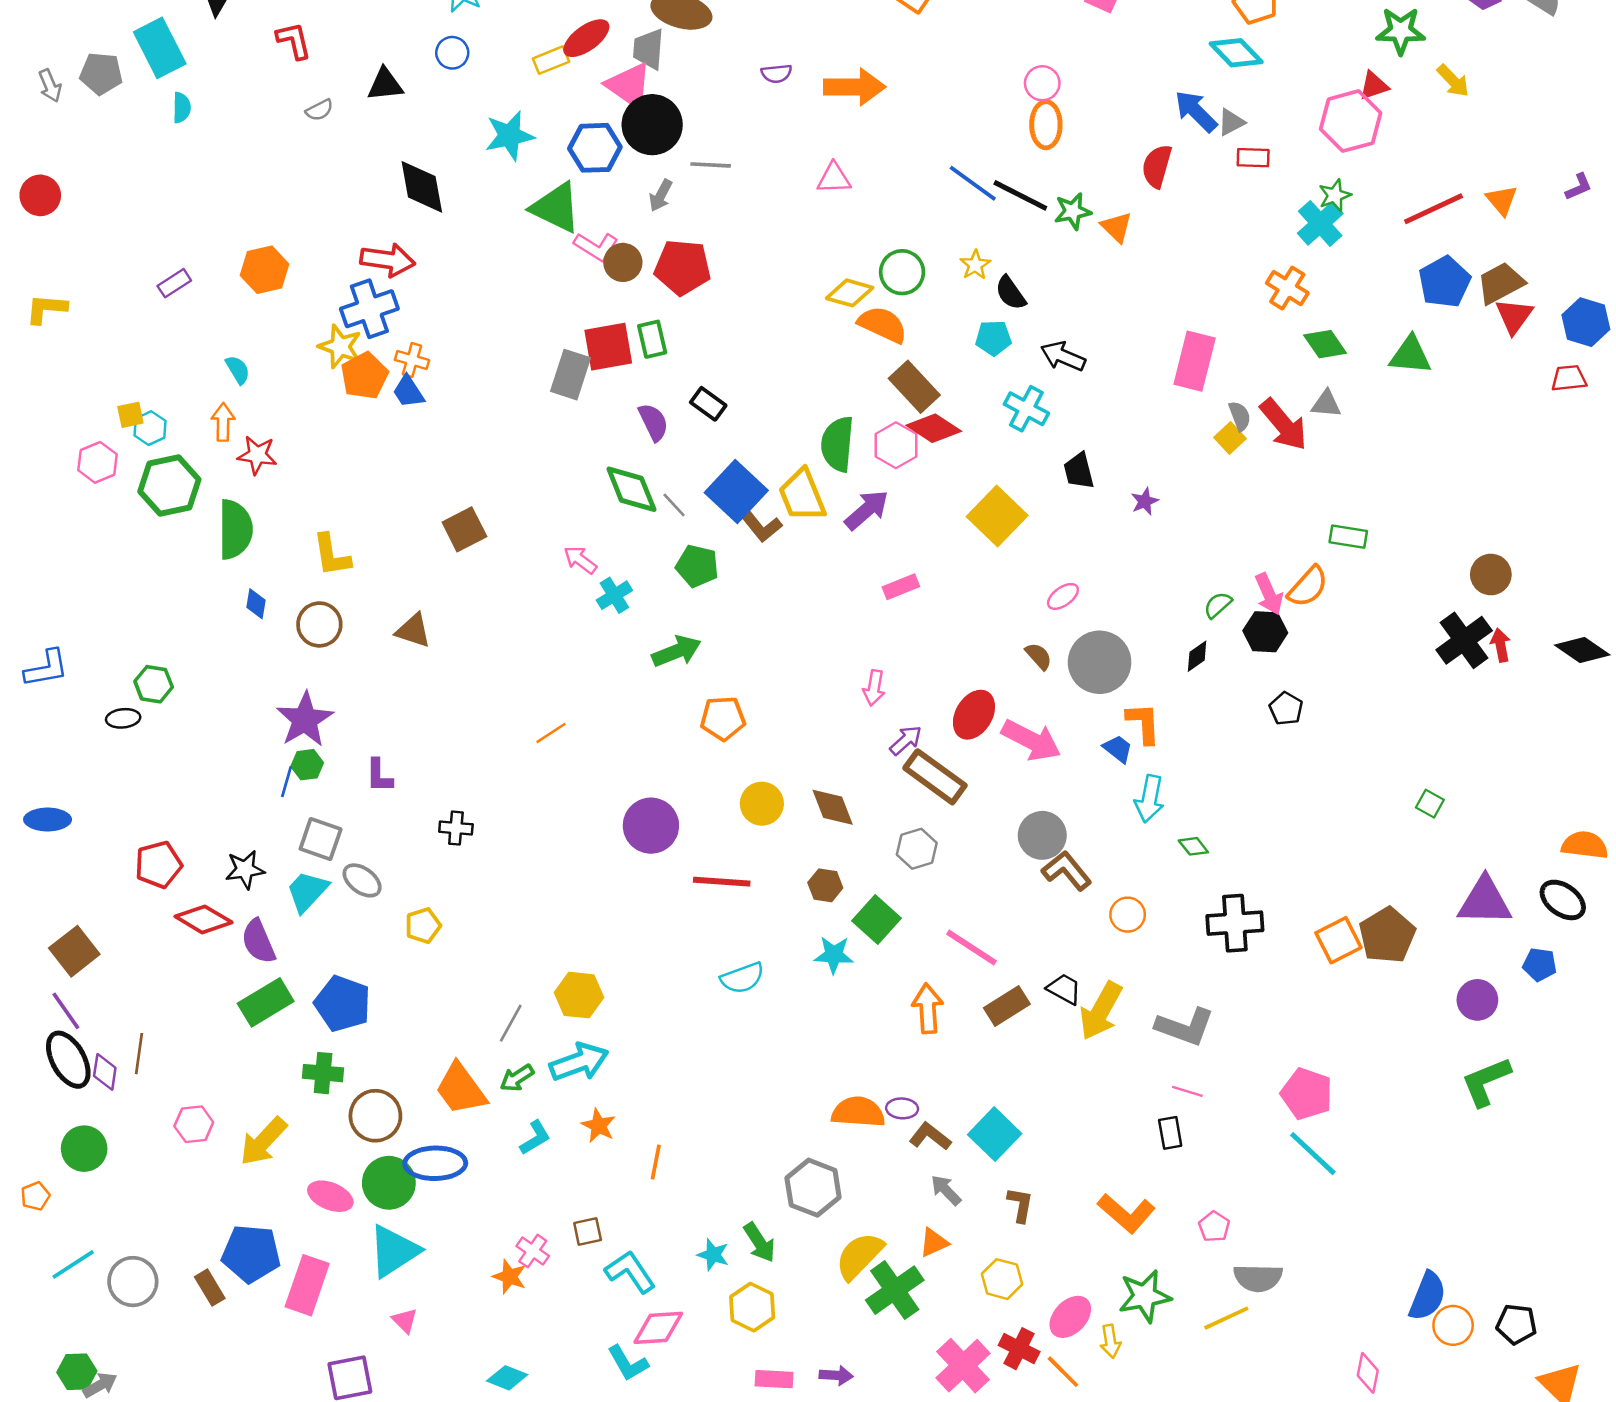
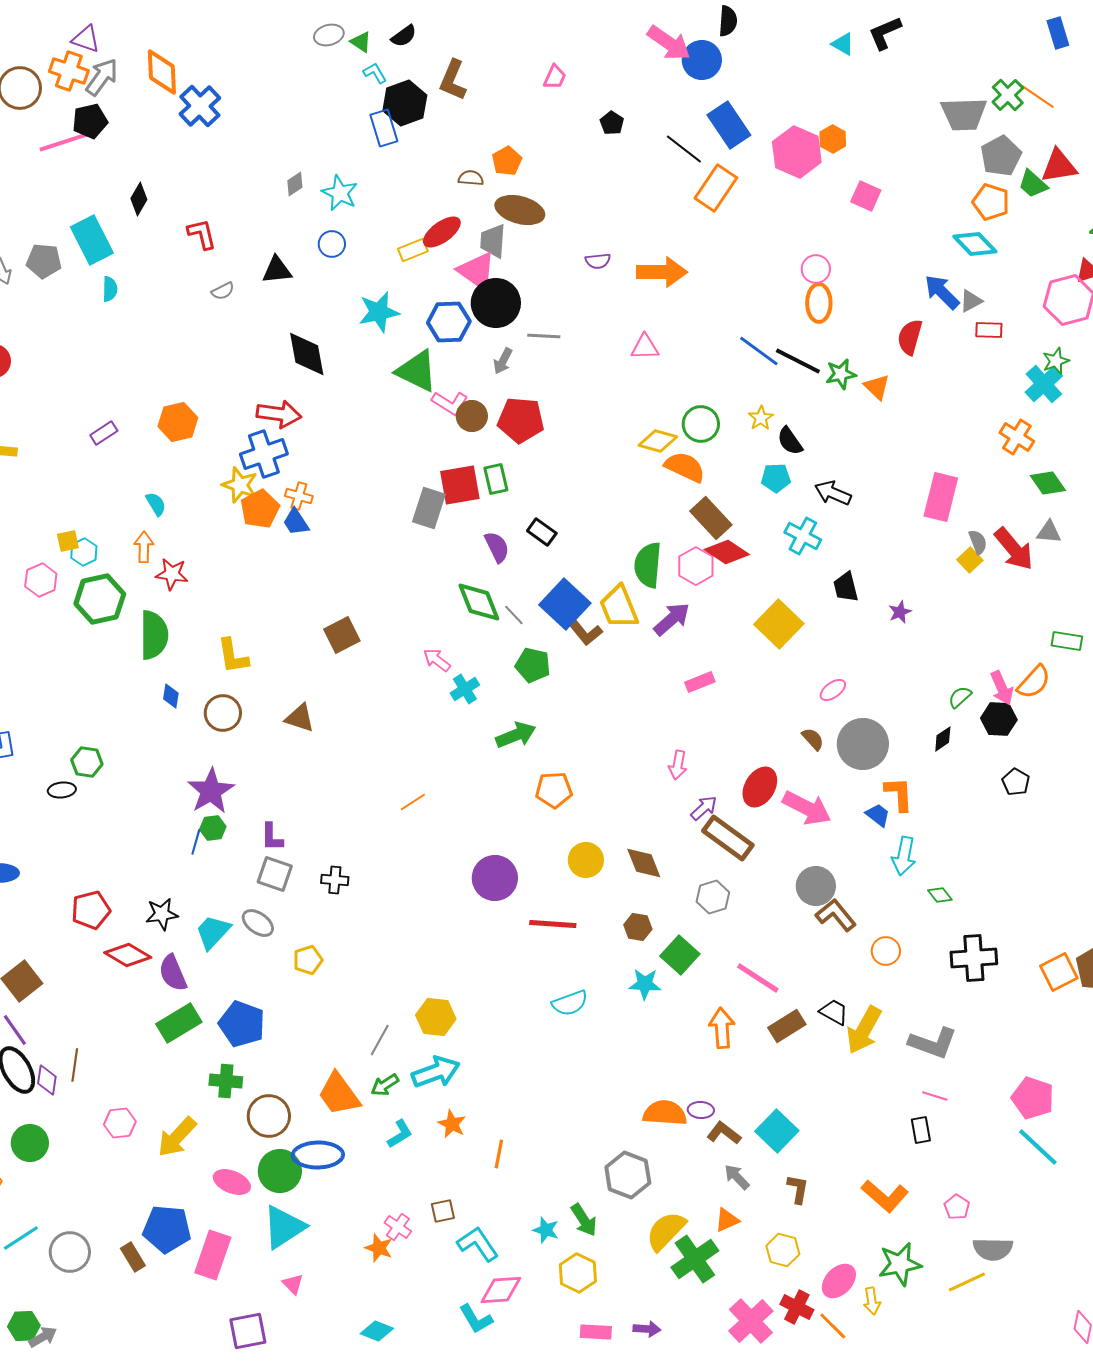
gray square: (321, 839) -> (275, 874), moved

